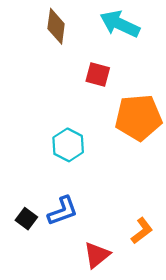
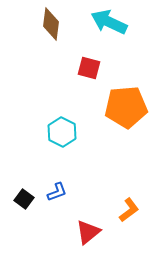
blue L-shape: (63, 211) -> (57, 192), size x0.7

